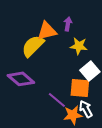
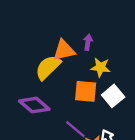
orange square: (80, 88) -> (86, 91), moved

